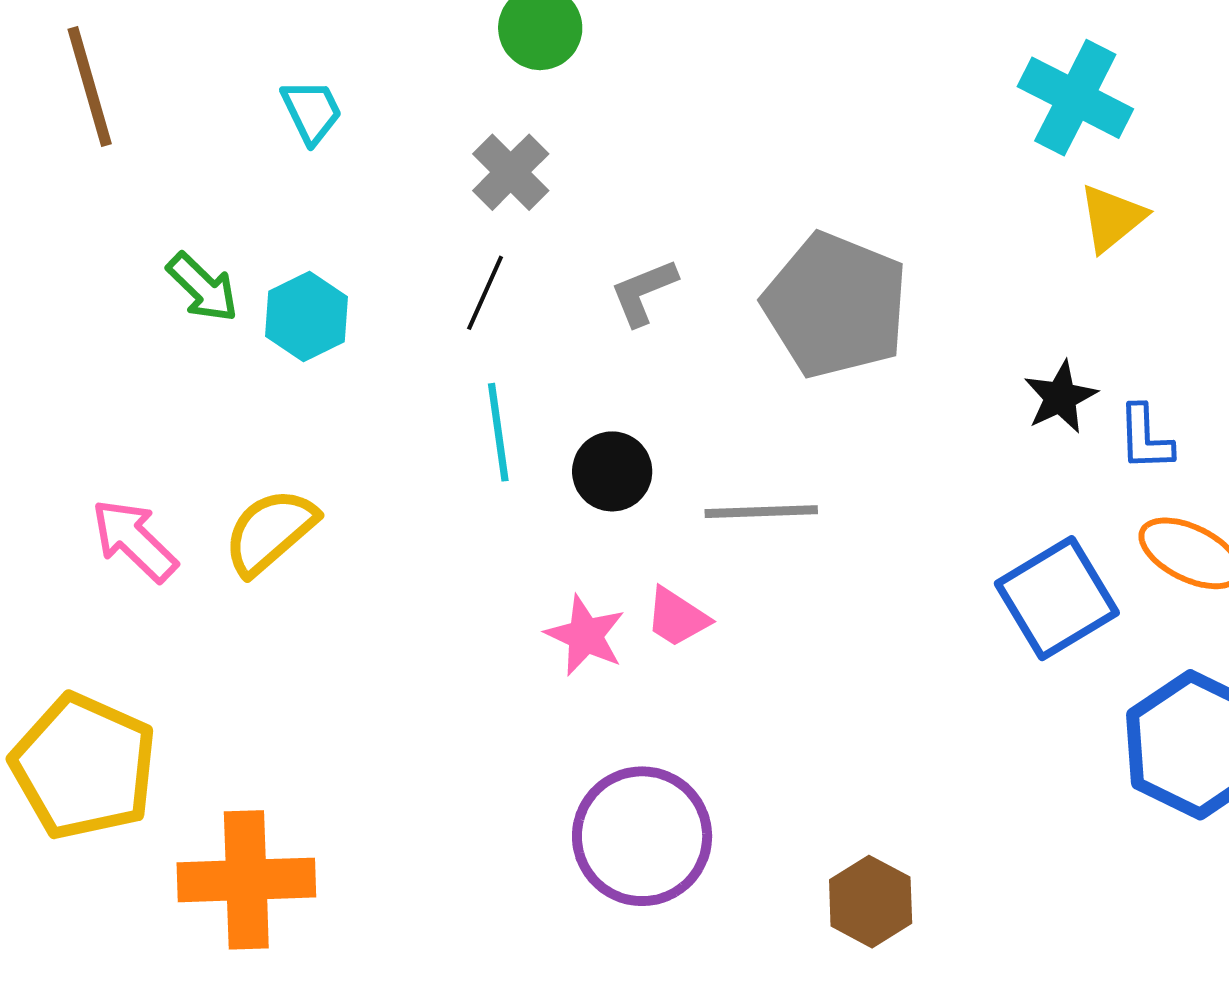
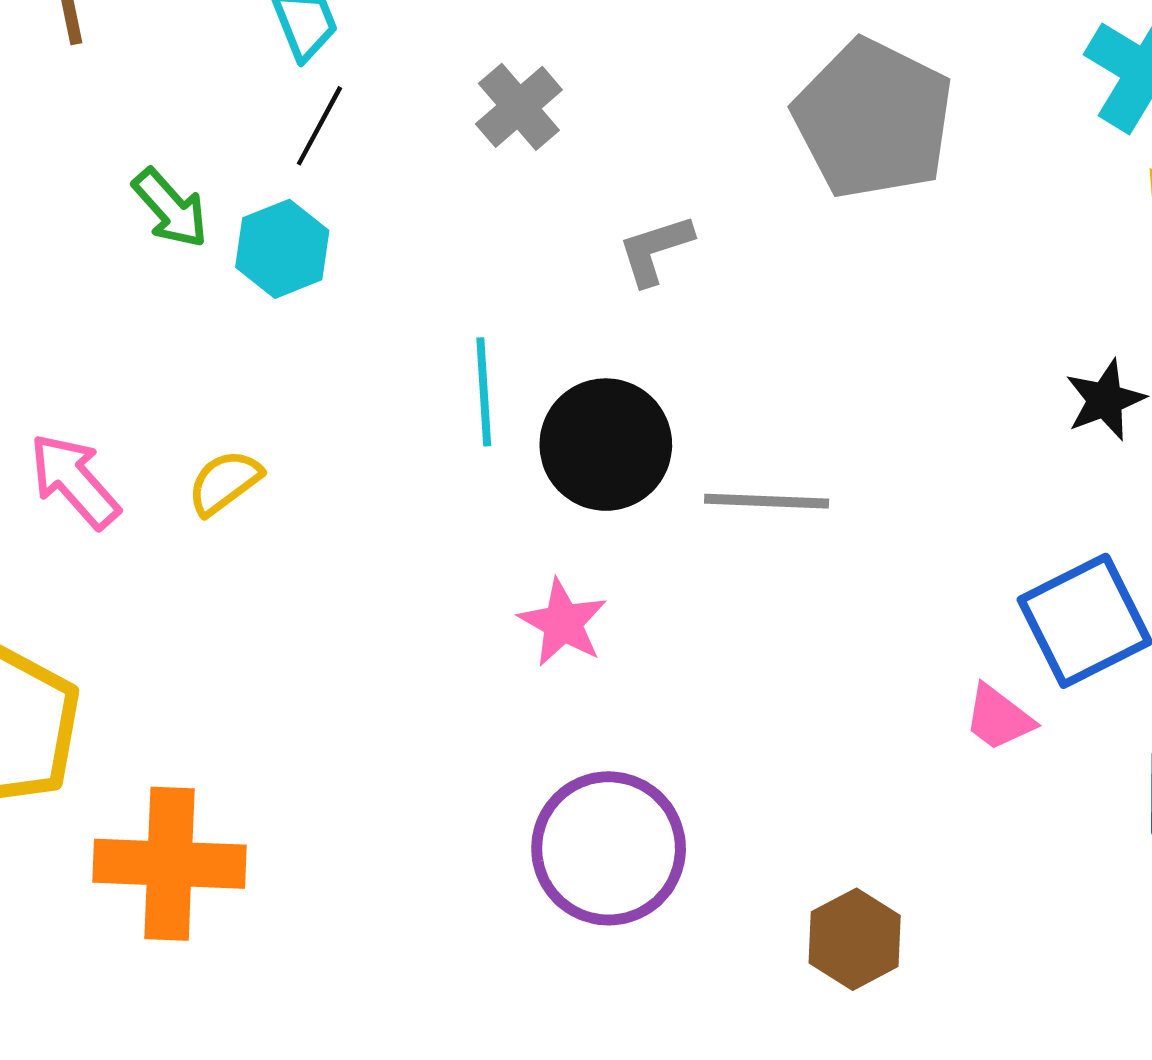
black line: (485, 293) -> (319, 126), moved
gray pentagon: (836, 305) -> (873, 119), moved
black circle: (612, 471) -> (606, 445), size x1.5
yellow semicircle: (270, 531) -> (224, 482), size x0.7
pink trapezoid: (677, 617) -> (999, 718), moved

